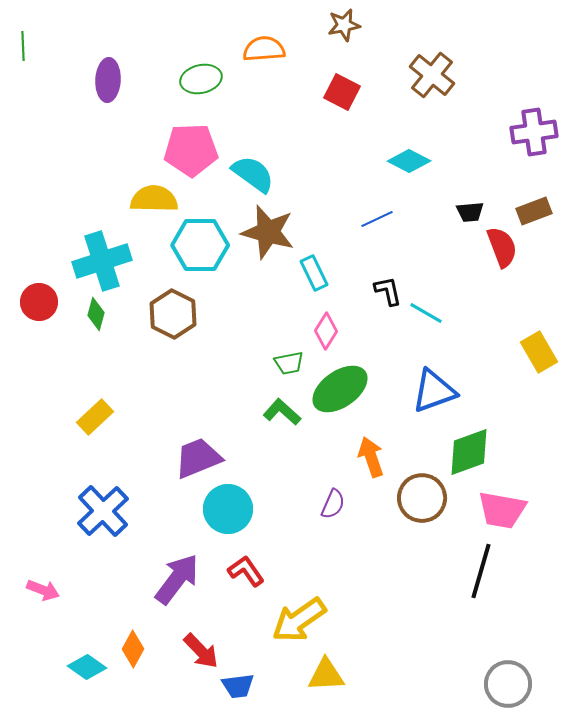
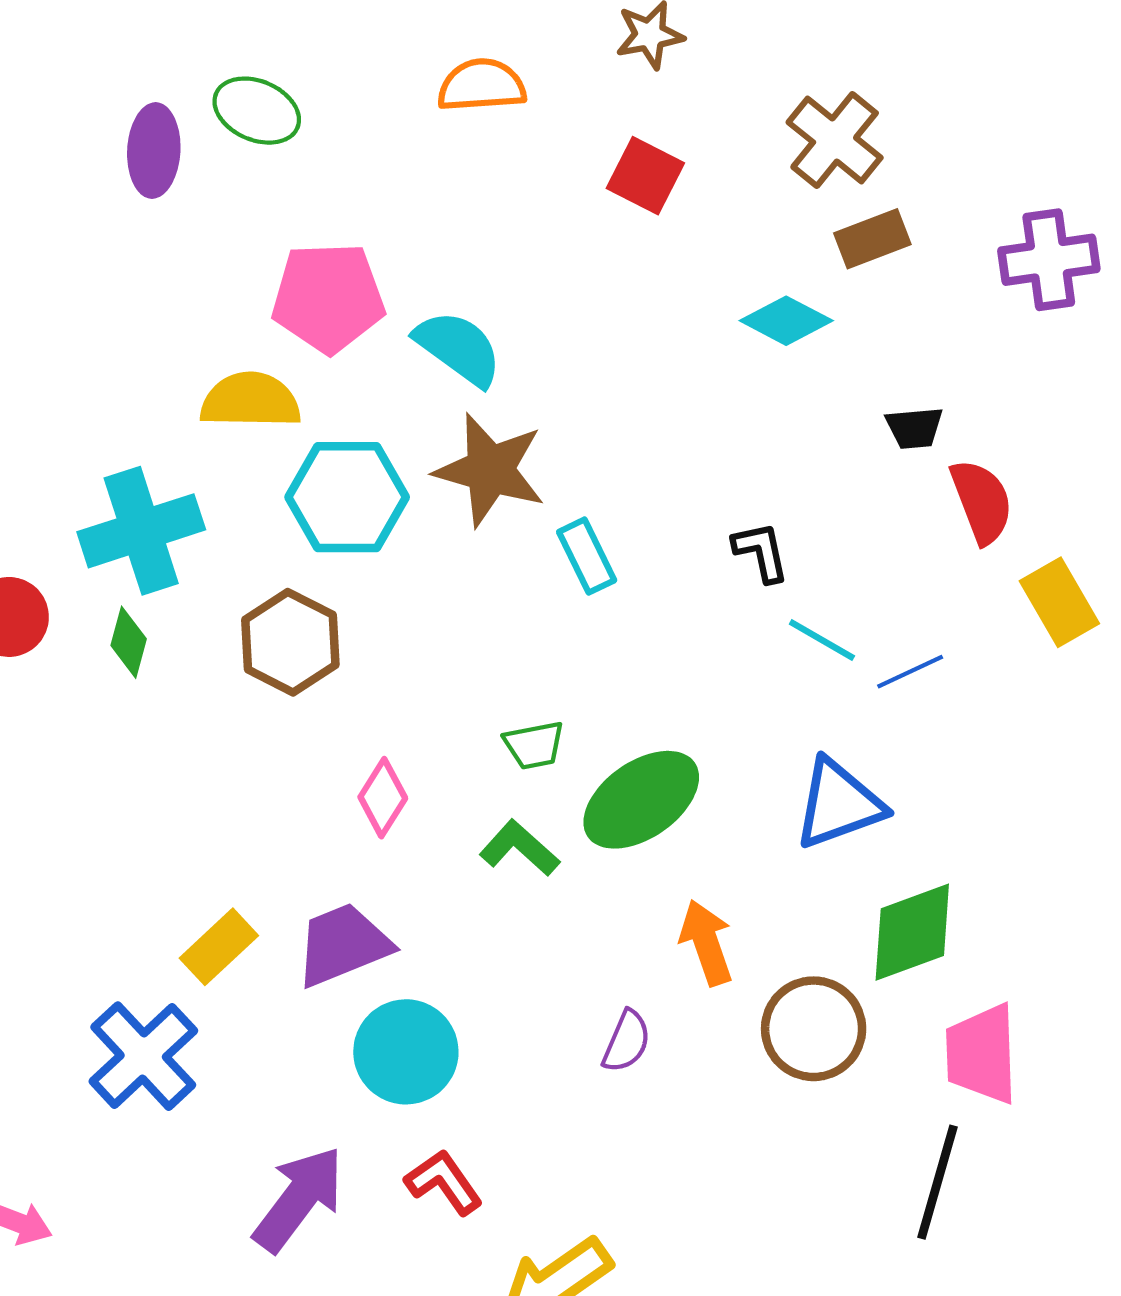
green ellipse: (201, 79) -> (257, 111), moved, turned 36
brown rectangle: (534, 211) -> (872, 239), moved
blue line: (377, 219) -> (910, 672), moved
black L-shape: (388, 291) -> (761, 552), moved
pink diamond: (326, 331) -> (383, 798), moved
yellow rectangle: (539, 352) -> (1059, 602), moved
yellow rectangle: (95, 417) -> (219, 947), moved
pink trapezoid: (502, 510) -> (982, 1054), turned 78

